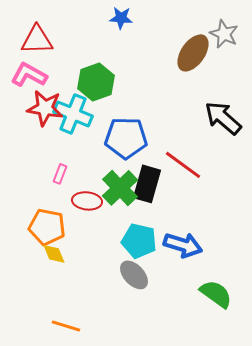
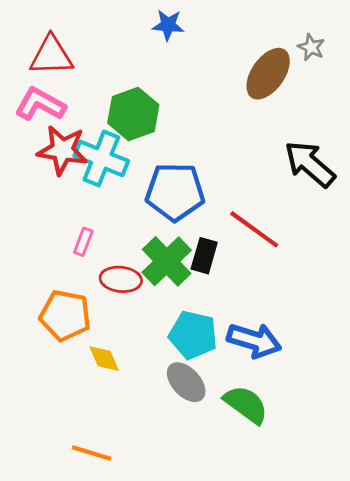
gray star: (224, 34) -> (311, 47), size x0.7
black rectangle: (147, 184) -> (204, 256), size x0.7
yellow diamond: (54, 254) -> (104, 359), moved
green semicircle: (216, 294) -> (246, 404), moved

